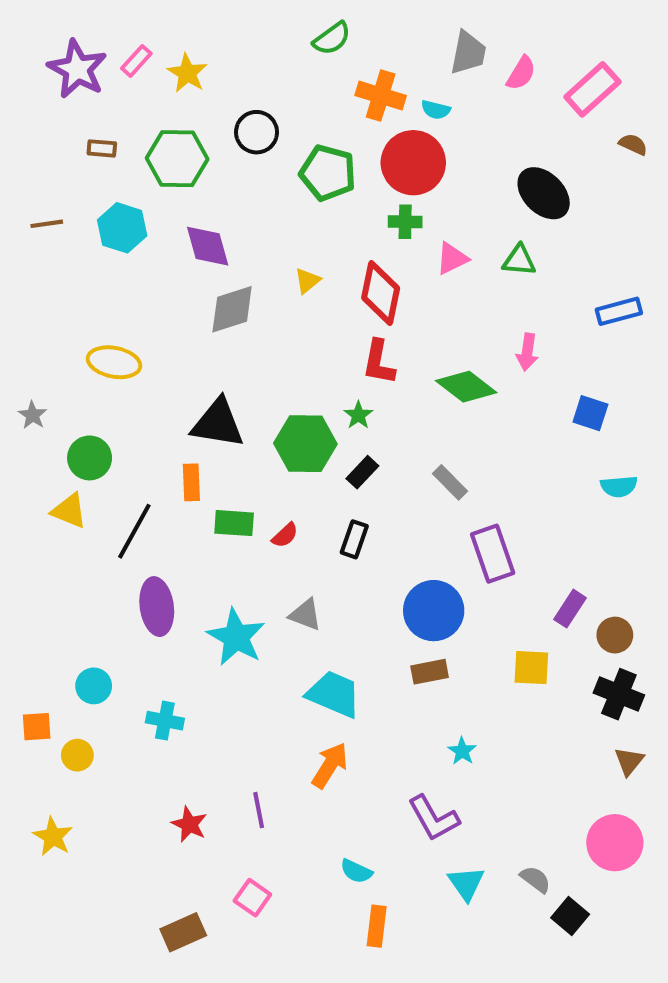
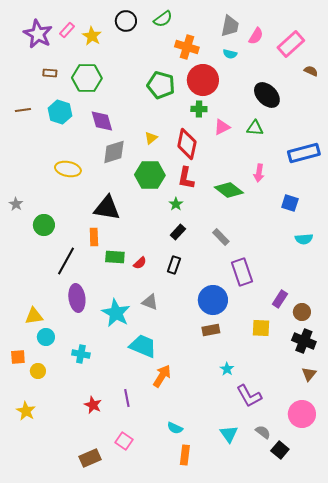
cyan semicircle: (436, 110) -> (230, 54), moved
black circle: (257, 132) -> (126, 21), moved
blue rectangle: (619, 311) -> (304, 153), size x1.4
yellow ellipse: (114, 362) -> (68, 169), moved
green hexagon: (305, 444) -> (150, 175), moved
yellow triangle: (69, 511) -> (34, 316), moved, turned -30
cyan trapezoid: (334, 694) -> (143, 346), moved
purple L-shape: (434, 818) -> (249, 396), moved

